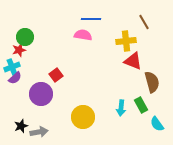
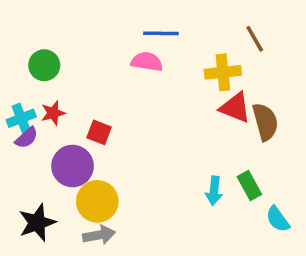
red star: (19, 50) -> (53, 113), moved
red square: (56, 75) -> (99, 132), turned -32
brown semicircle: (152, 82) -> (265, 122), moved
yellow circle: (83, 117) -> (97, 201), moved
black star: (21, 126) -> (37, 223), size x1.5
gray arrow: (39, 132) -> (99, 235), moved

